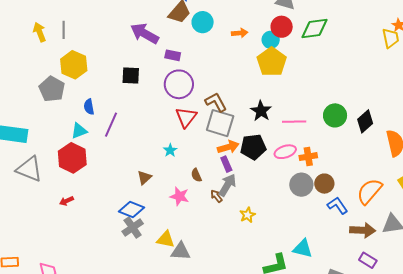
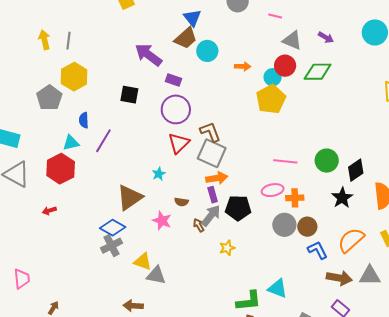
black star: (261, 111) -> (342, 198), moved
black pentagon: (253, 147) -> (238, 208), moved
brown semicircle: (196, 175) -> (181, 202), turned -64
brown triangle: (144, 177) -> (130, 197), size x1.8

